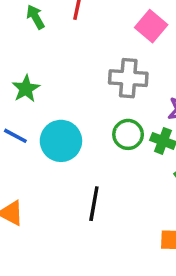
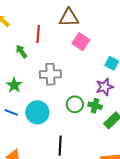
green arrow: (35, 17) -> (21, 51), moved
gray cross: (128, 78) -> (50, 74), moved

